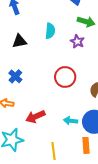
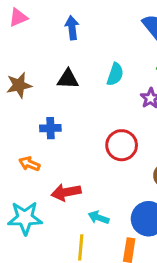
blue cross: (15, 76) -> (50, 128), turned 32
cyan arrow: (71, 121) -> (99, 218), moved

